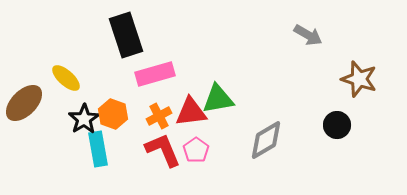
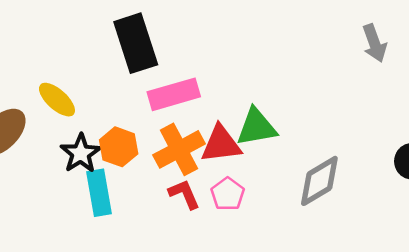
gray arrow: (308, 35) -> (374, 43), turned 40
orange cross: (159, 116) -> (179, 149), size x1.5
red L-shape: (163, 150) -> (184, 194), size x0.7

